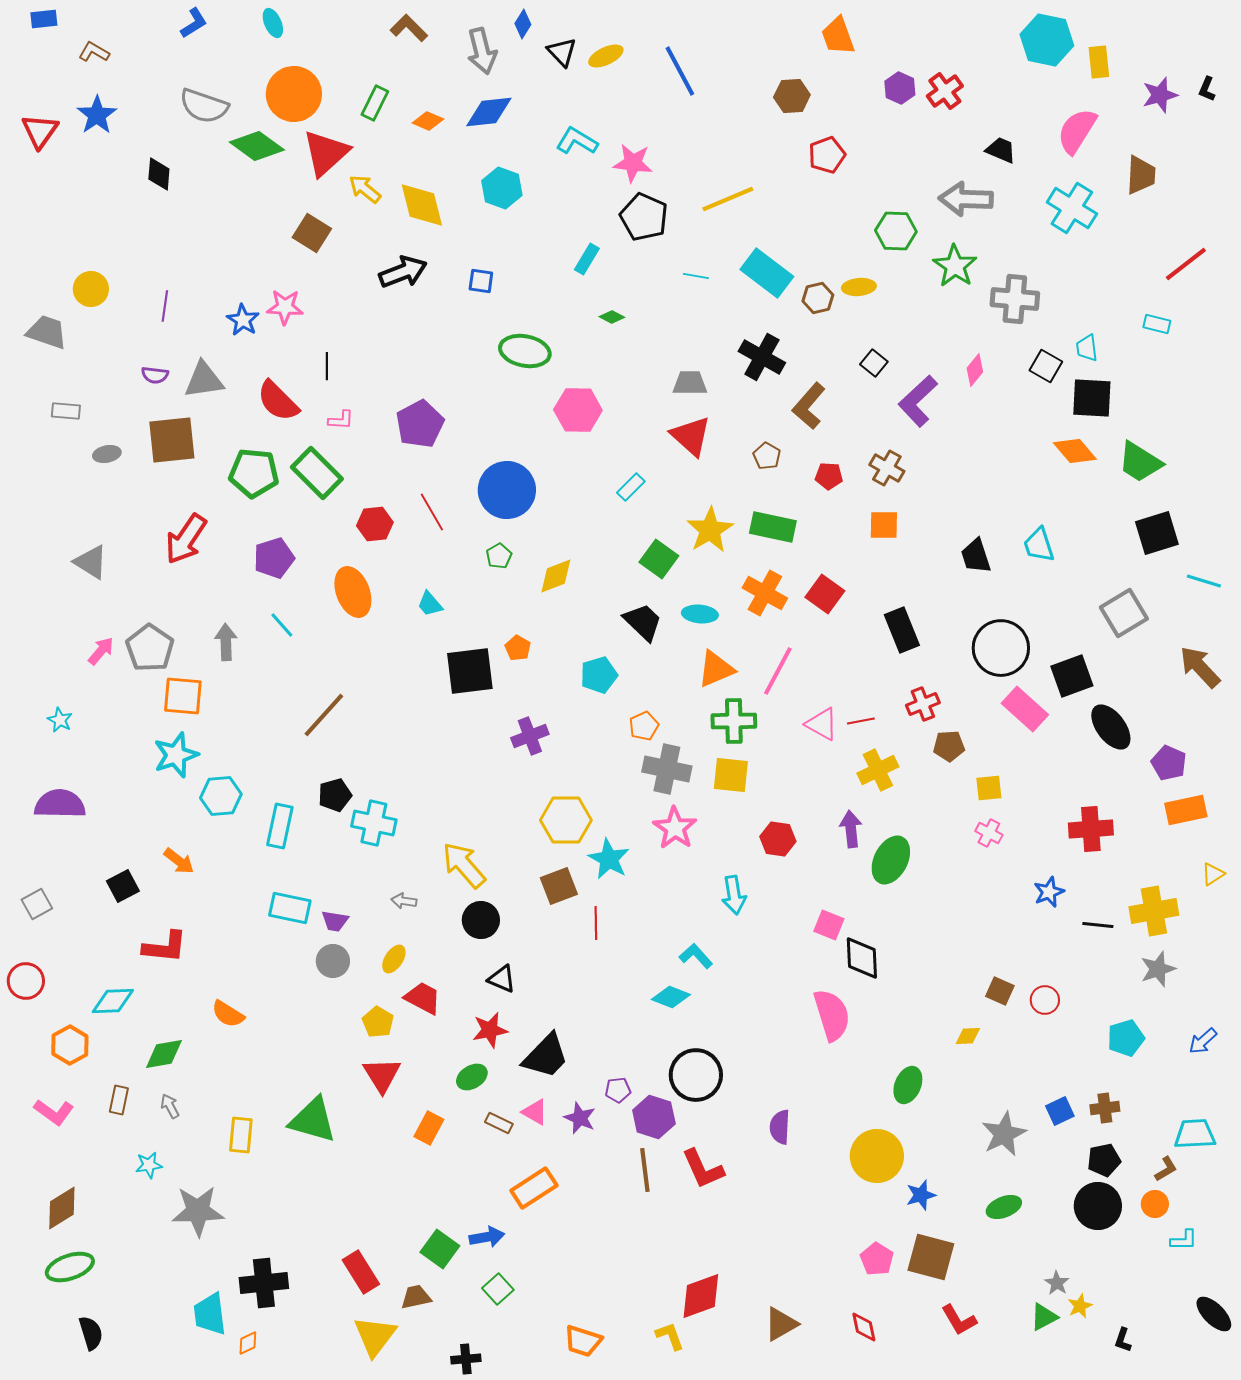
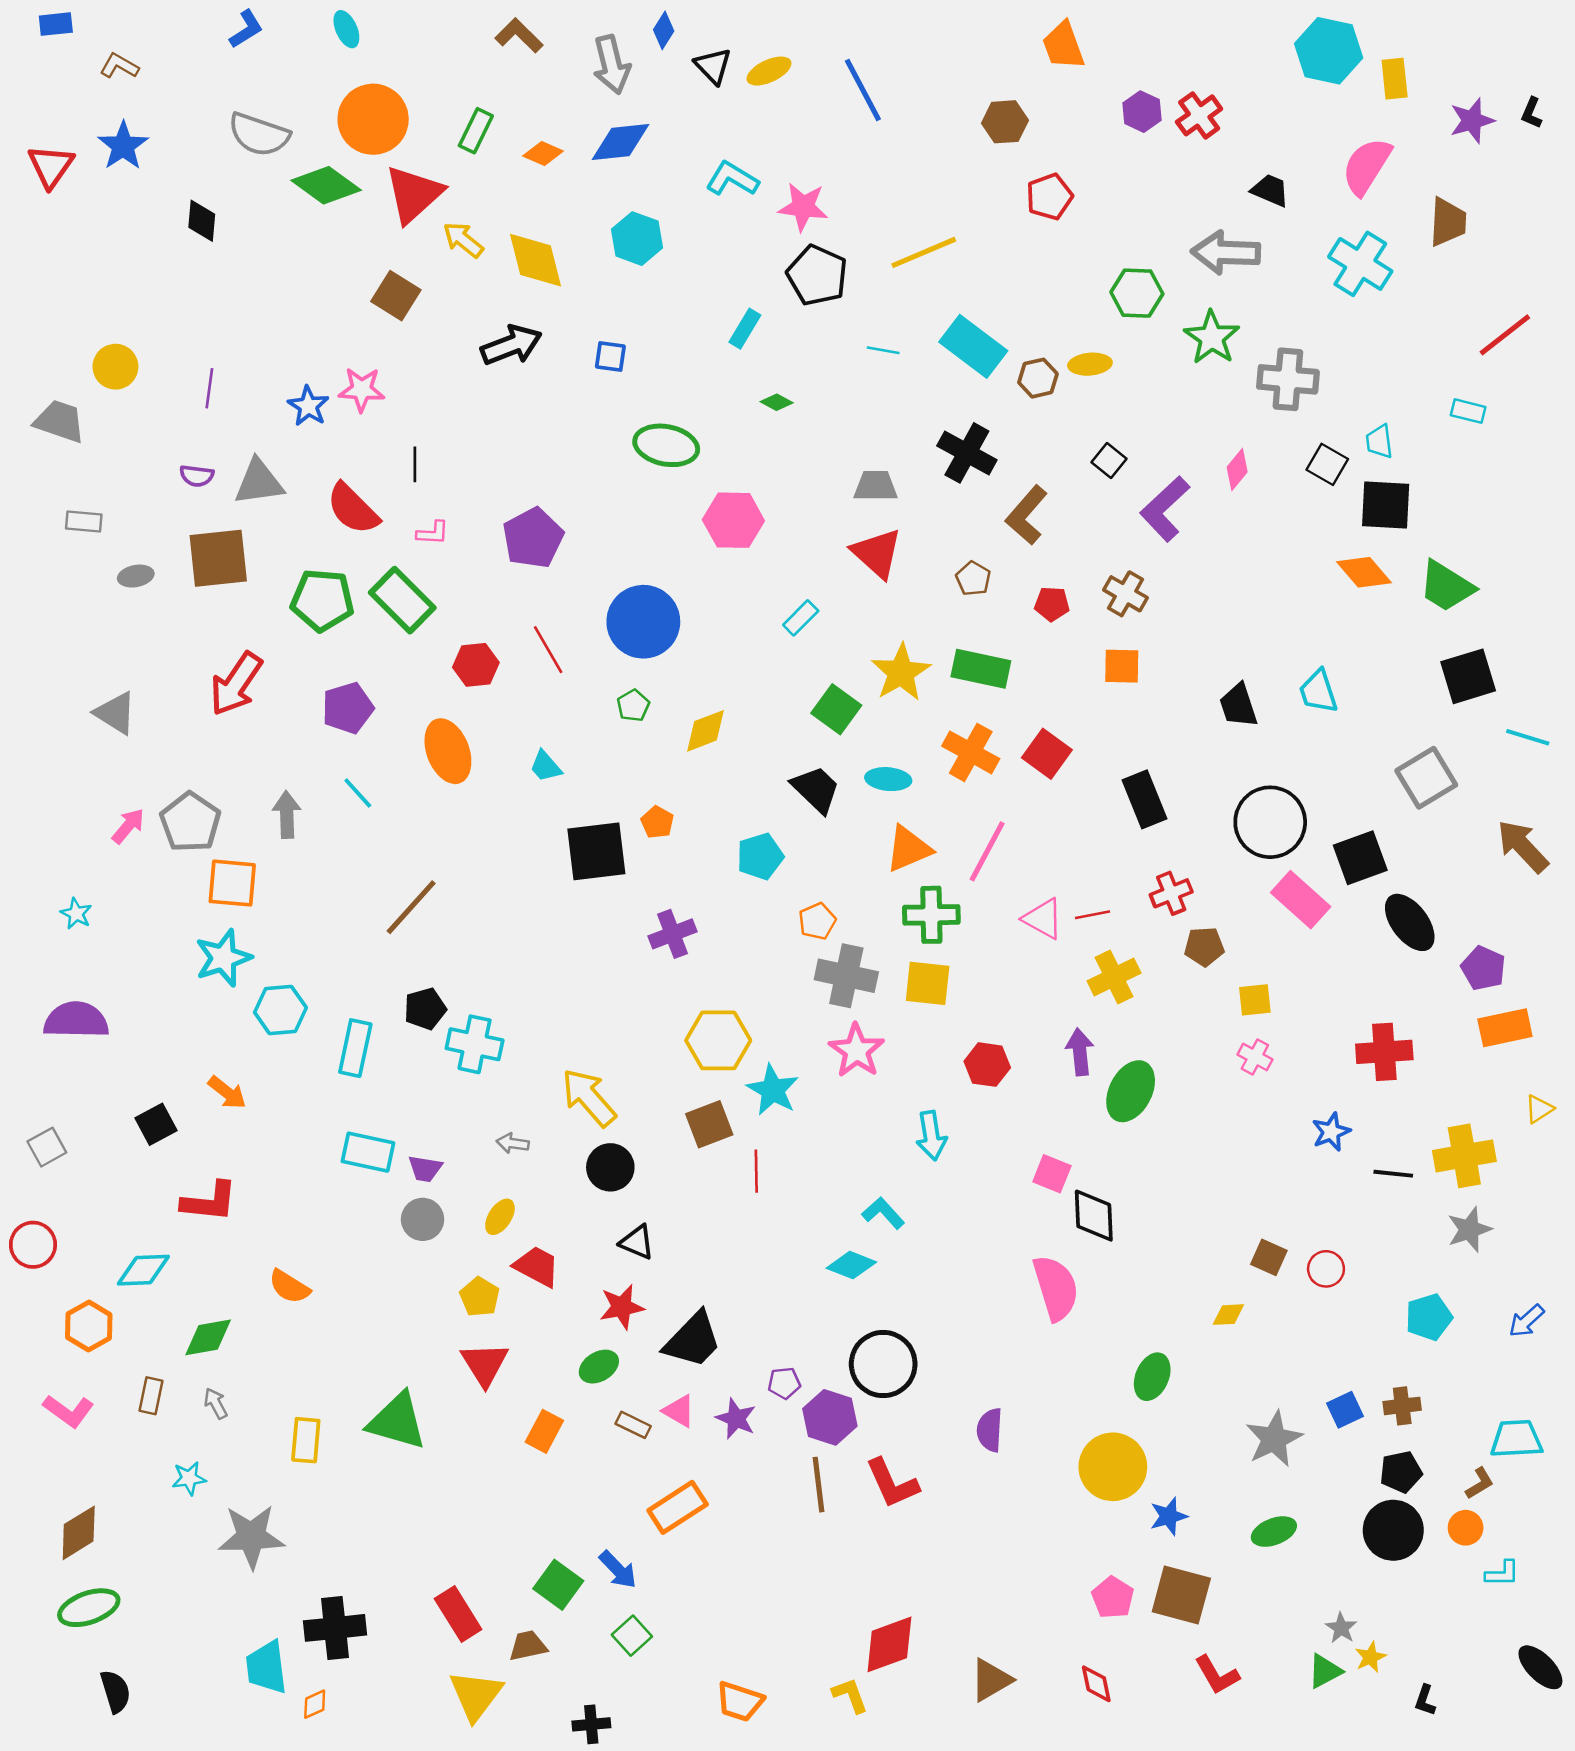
blue arrow: (487, 1237) -> (618, 1570), turned 56

